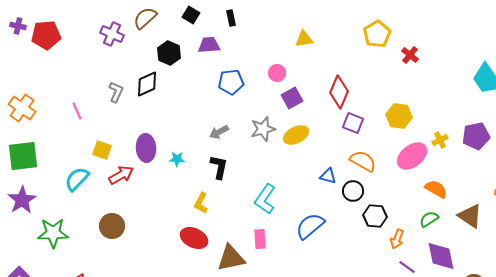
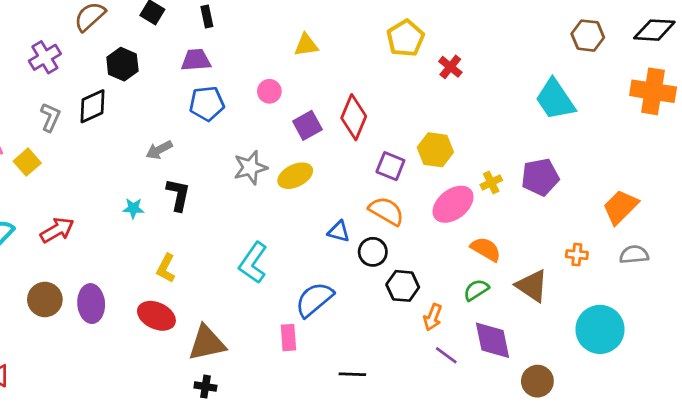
purple cross: (112, 34) -> (45, 57), moved, turned 35
purple trapezoid: (209, 45) -> (196, 60), moved
purple square: (292, 98) -> (307, 125), moved
purple square: (353, 123) -> (390, 166), moved
gray arrow: (219, 132) -> (159, 150), moved
purple ellipse: (146, 148) -> (91, 304), moved
yellow square: (102, 150) -> (27, 162), moved, turned 30
black L-shape: (219, 167) -> (178, 195), moved
pink rectangle: (260, 239) -> (288, 338), moved

